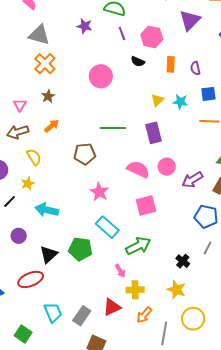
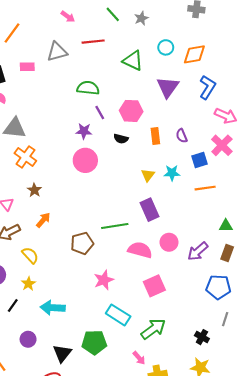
purple star: (85, 26) -> (84, 131), moved
green line: (113, 128) -> (115, 226), moved
pink star: (99, 192) -> (104, 280), turned 30

